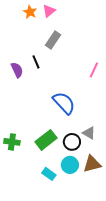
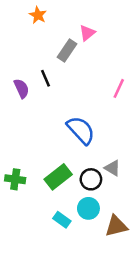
pink triangle: (49, 11) -> (87, 33), moved
brown triangle: (92, 164) -> (116, 226), moved

